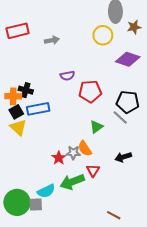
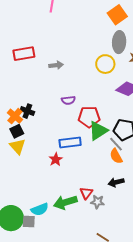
orange cross: (13, 96) -> (15, 116), turned 35
blue rectangle: (38, 109) -> (70, 143), moved
green triangle: (96, 127) -> (98, 131), moved, size x1.5
orange semicircle: (85, 149) -> (116, 156), moved
gray star: (73, 153) -> (97, 202), moved
red star: (59, 158) -> (56, 159), moved

